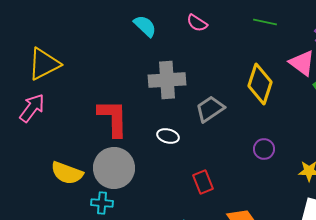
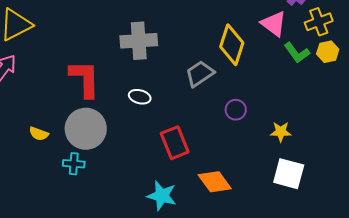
gray trapezoid: (210, 109) -> (200, 74), moved
yellow semicircle: (67, 173) -> (39, 134), size x0.6
red rectangle: (203, 182) -> (175, 143), size x1.4

